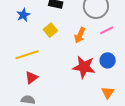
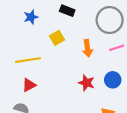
orange arrow: (80, 35) -> (87, 48), turned -42
red star: (84, 67) -> (86, 83), size x0.7

